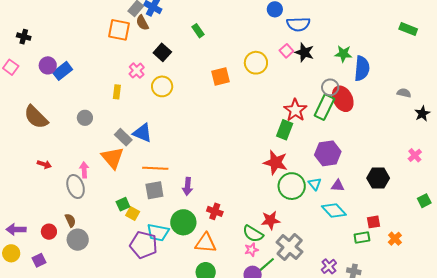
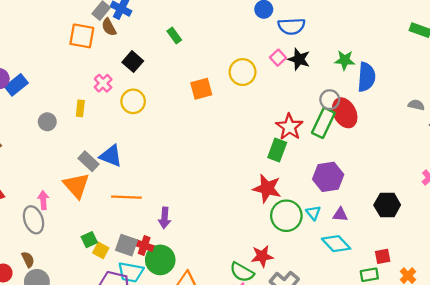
gray circle: (85, 118) -> (47, 122), moved
gray square: (154, 190) -> (127, 245), moved, turned 30
red cross: (215, 211) -> (144, 246), moved

